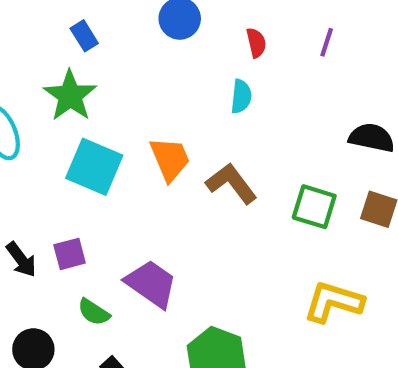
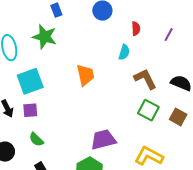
green star: (70, 96) -> (45, 37), turned -30
cyan square: (94, 167) -> (30, 81), moved, turned 36
brown L-shape: (231, 183) -> (145, 79), moved
purple trapezoid: (151, 284) -> (103, 140), moved, turned -60

